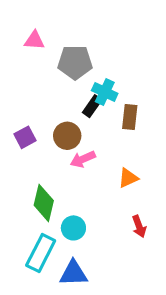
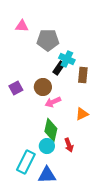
green diamond: (44, 203) -> (51, 130), moved
red arrow: (139, 226) -> (69, 145), moved

